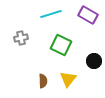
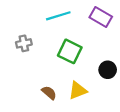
yellow triangle: (68, 79) -> (78, 90), turned 30
brown semicircle: (43, 81) -> (49, 93), turned -48

